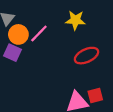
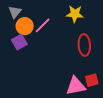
purple square: (13, 53) -> (19, 42), turned 35
red ellipse: (87, 56) -> (84, 45), turned -70

